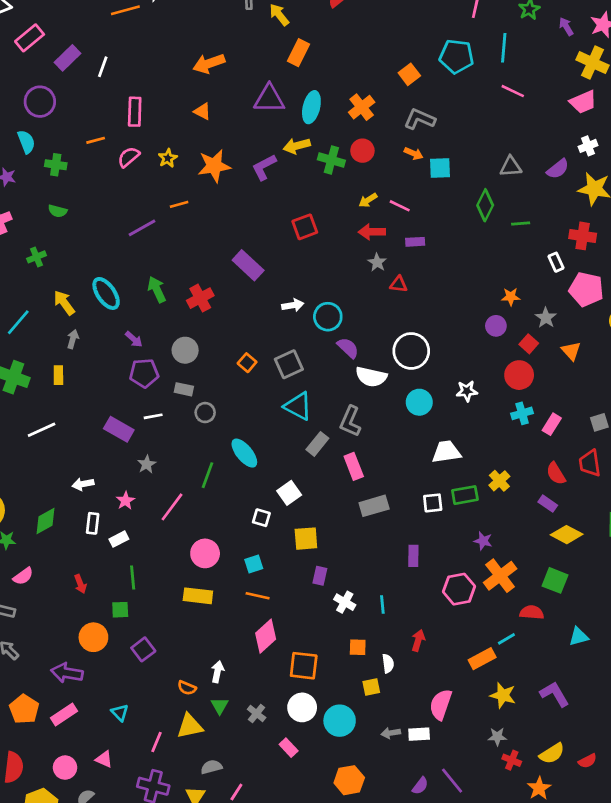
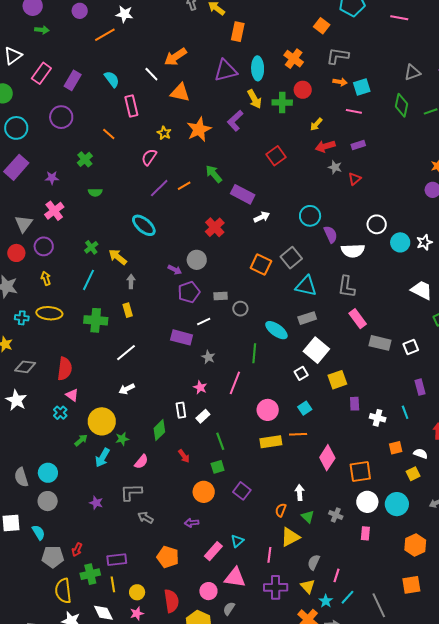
white line: (103, 67) -> (151, 74), moved, turned -49
orange triangle: (202, 111) -> (180, 93), size x1.5
orange line: (96, 140) -> (109, 134), turned 72
cyan semicircle: (26, 142) -> (112, 79), moved
yellow arrow: (297, 146) -> (255, 99), turned -90
pink semicircle: (129, 157) -> (149, 157), moved
green cross: (56, 165) -> (85, 159), turned -35
orange line: (179, 204) -> (184, 186), moved
pink line: (400, 206) -> (354, 111), moved
green cross: (36, 257) -> (91, 247), moved
red triangle: (399, 284) -> (355, 179), turned -32
green arrow: (157, 289) -> (214, 174), moved
cyan ellipse: (106, 293) -> (144, 225), moved
white arrow: (293, 305) -> (262, 217), moved
purple semicircle: (348, 348) -> (331, 234), turned 36
gray circle: (185, 350) -> (197, 260), moved
white circle: (411, 351) -> (377, 224), size x0.7
orange square: (247, 363) -> (261, 265), size x1.5
cyan circle: (419, 402) -> (400, 242), moved
gray rectangle: (317, 444) -> (307, 318), moved, turned 48
white trapezoid: (446, 452) -> (422, 290), turned 50
white arrow: (83, 484) -> (127, 389), moved
white square: (289, 493) -> (316, 350), size x1.4
white square: (433, 503) -> (411, 347), moved
gray rectangle: (374, 506) -> (380, 343), turned 45
white square: (261, 518) -> (301, 373), turned -32
green diamond: (45, 521) -> (159, 430), moved
purple rectangle: (413, 556) -> (420, 387), moved
orange line: (258, 596) -> (298, 434), moved
white semicircle: (388, 664) -> (421, 454), turned -48
purple arrow: (67, 673) -> (192, 523), size x0.6
orange semicircle: (187, 688) -> (281, 510), turned 104
cyan triangle: (120, 713) -> (237, 541), turned 48
pink rectangle: (64, 715) -> (213, 551), moved
pink rectangle: (289, 748) -> (365, 533), turned 64
pink triangle: (104, 759) -> (235, 578), size x1.6
gray semicircle: (211, 767) -> (314, 562), turned -35

